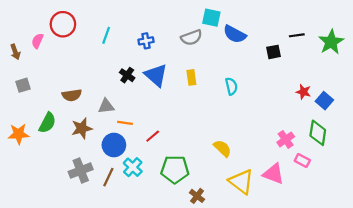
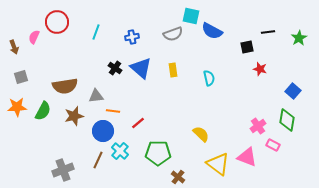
green star: (331, 42) -> (299, 38), size x0.7
red star: (303, 92) -> (260, 69), moved
brown semicircle: (72, 95) -> (65, 86), size x1.4
orange star: (19, 134) -> (17, 107), moved
gray cross: (81, 170) -> (63, 170), moved

